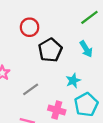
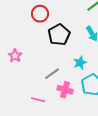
gray line: (31, 89) -> (52, 74), moved

